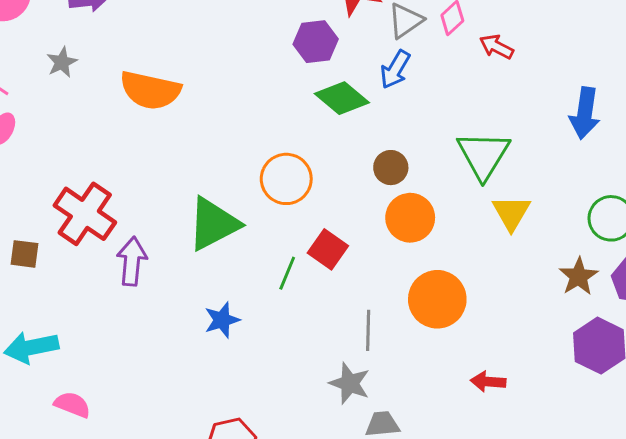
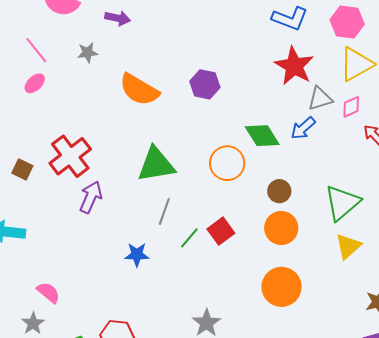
purple hexagon: (316, 42) -> (205, 84), moved
orange circle: (286, 179) -> (227, 163), moved
green triangle: (213, 224) -> (156, 164), moved
gray line: (368, 330) -> (164, 211), moved
pink semicircle: (72, 405) -> (48, 292), moved

